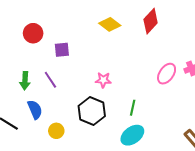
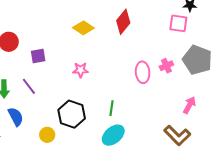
pink ellipse: (167, 74) -> (143, 72), turned -35
pink star: (103, 80) -> (80, 70), moved
yellow circle: (56, 131) -> (47, 135), moved

